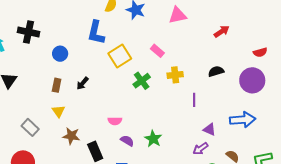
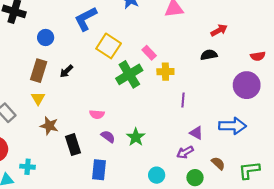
blue L-shape: (96, 33) -> (86, 19), turned 45
pink rectangle: (157, 51) -> (149, 53), moved
yellow square: (120, 56) -> (109, 46), turned -30
black semicircle: (216, 71) -> (209, 55), moved
green cross: (142, 81) -> (129, 74), size x1.4
brown rectangle: (57, 85) -> (39, 71), size x1.5

